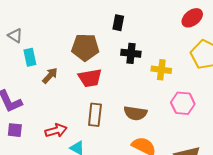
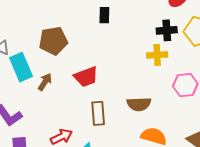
brown pentagon: (85, 47) -> (53, 41), moved
black cross: (131, 53) -> (167, 30), moved
cyan rectangle: (30, 57) -> (21, 67), size x1.5

